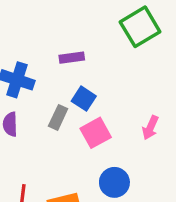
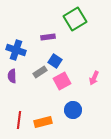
green square: (140, 27) -> (75, 19), moved
gray rectangle: (58, 117) -> (40, 72), turned 32

